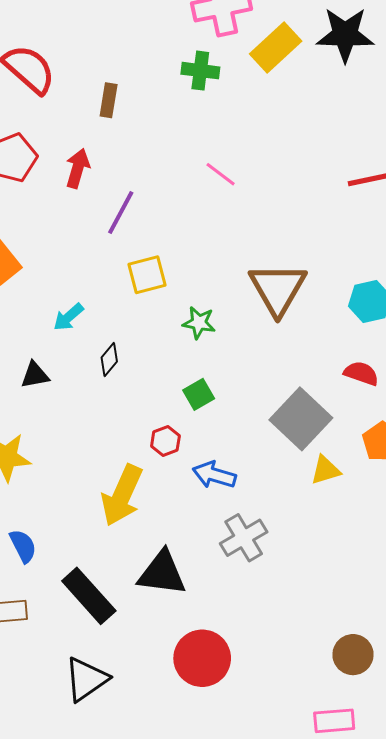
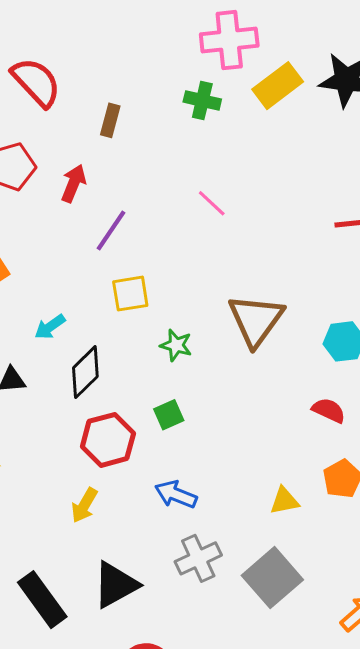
black diamond: (109, 359) -> (85, 372), size x1.6
gray square: (301, 419) -> (272, 578), moved
red hexagon: (165, 441) -> (108, 440), moved, size x1.8
yellow arrow: (122, 495) -> (84, 505), size x0.6
black triangle: (162, 573) -> (116, 585), turned -42

